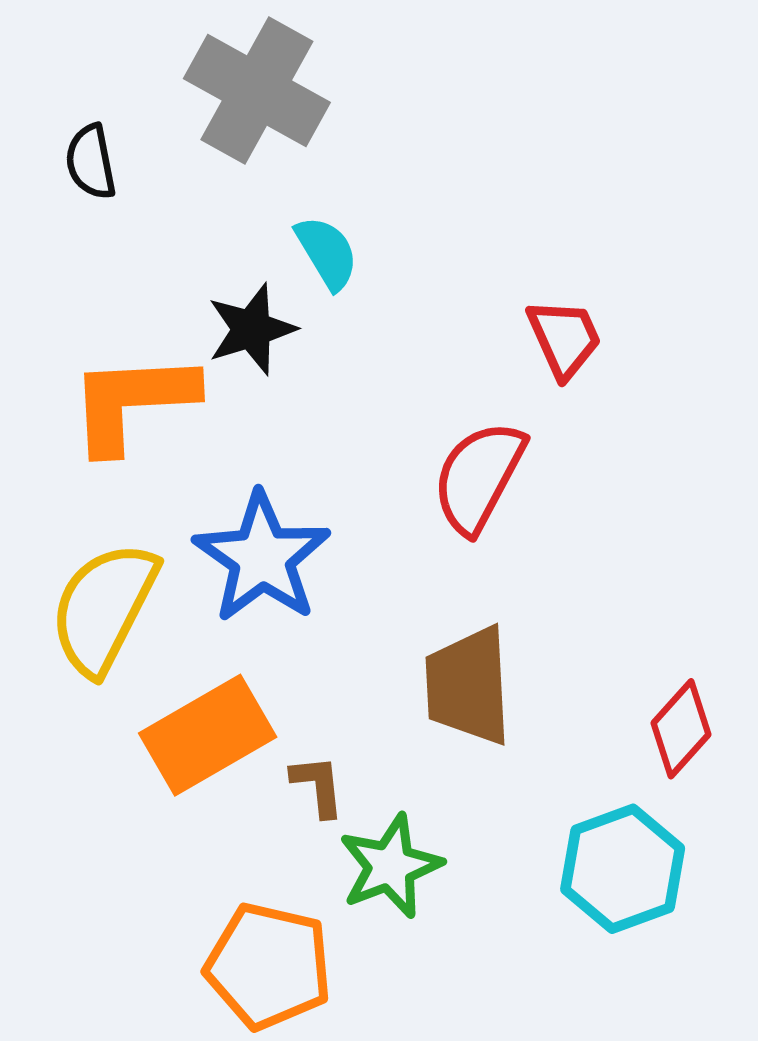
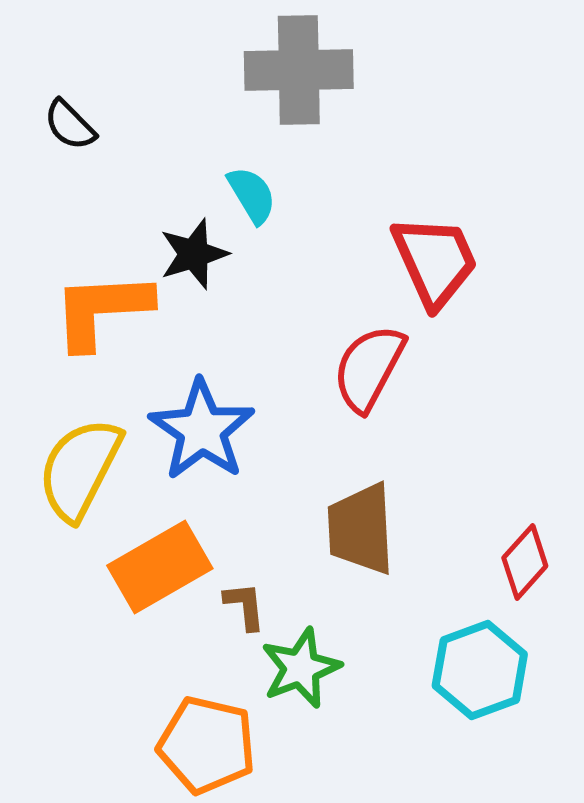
gray cross: (257, 91) -> (299, 70), moved, turned -30
black semicircle: (91, 162) -> (70, 125), turned -34
red trapezoid: (564, 338) -> (435, 261), size x1.5

